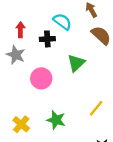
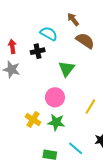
pink circle: (41, 78) -> (55, 97), moved
yellow cross: (21, 124) -> (33, 119), moved

